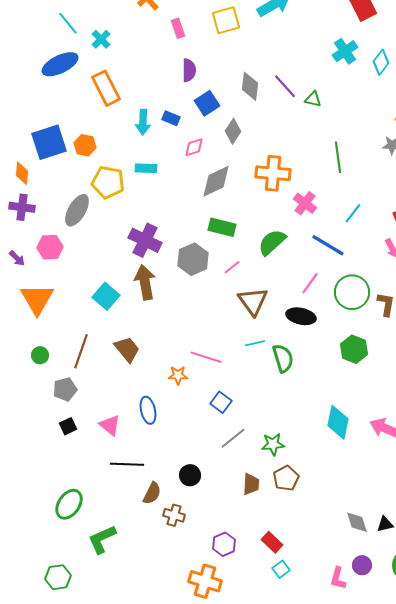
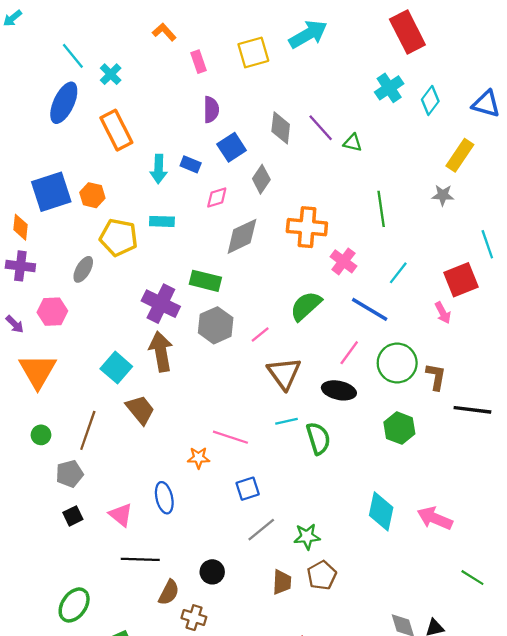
blue ellipse: (60, 64) -> (64, 103), turned -39
gray ellipse: (77, 210) -> (83, 269), size x0.7
green rectangle: (222, 227) -> (205, 281), moved
brown trapezoid: (127, 349) -> (140, 410), moved
blue square: (221, 402) -> (248, 489), turned 35

